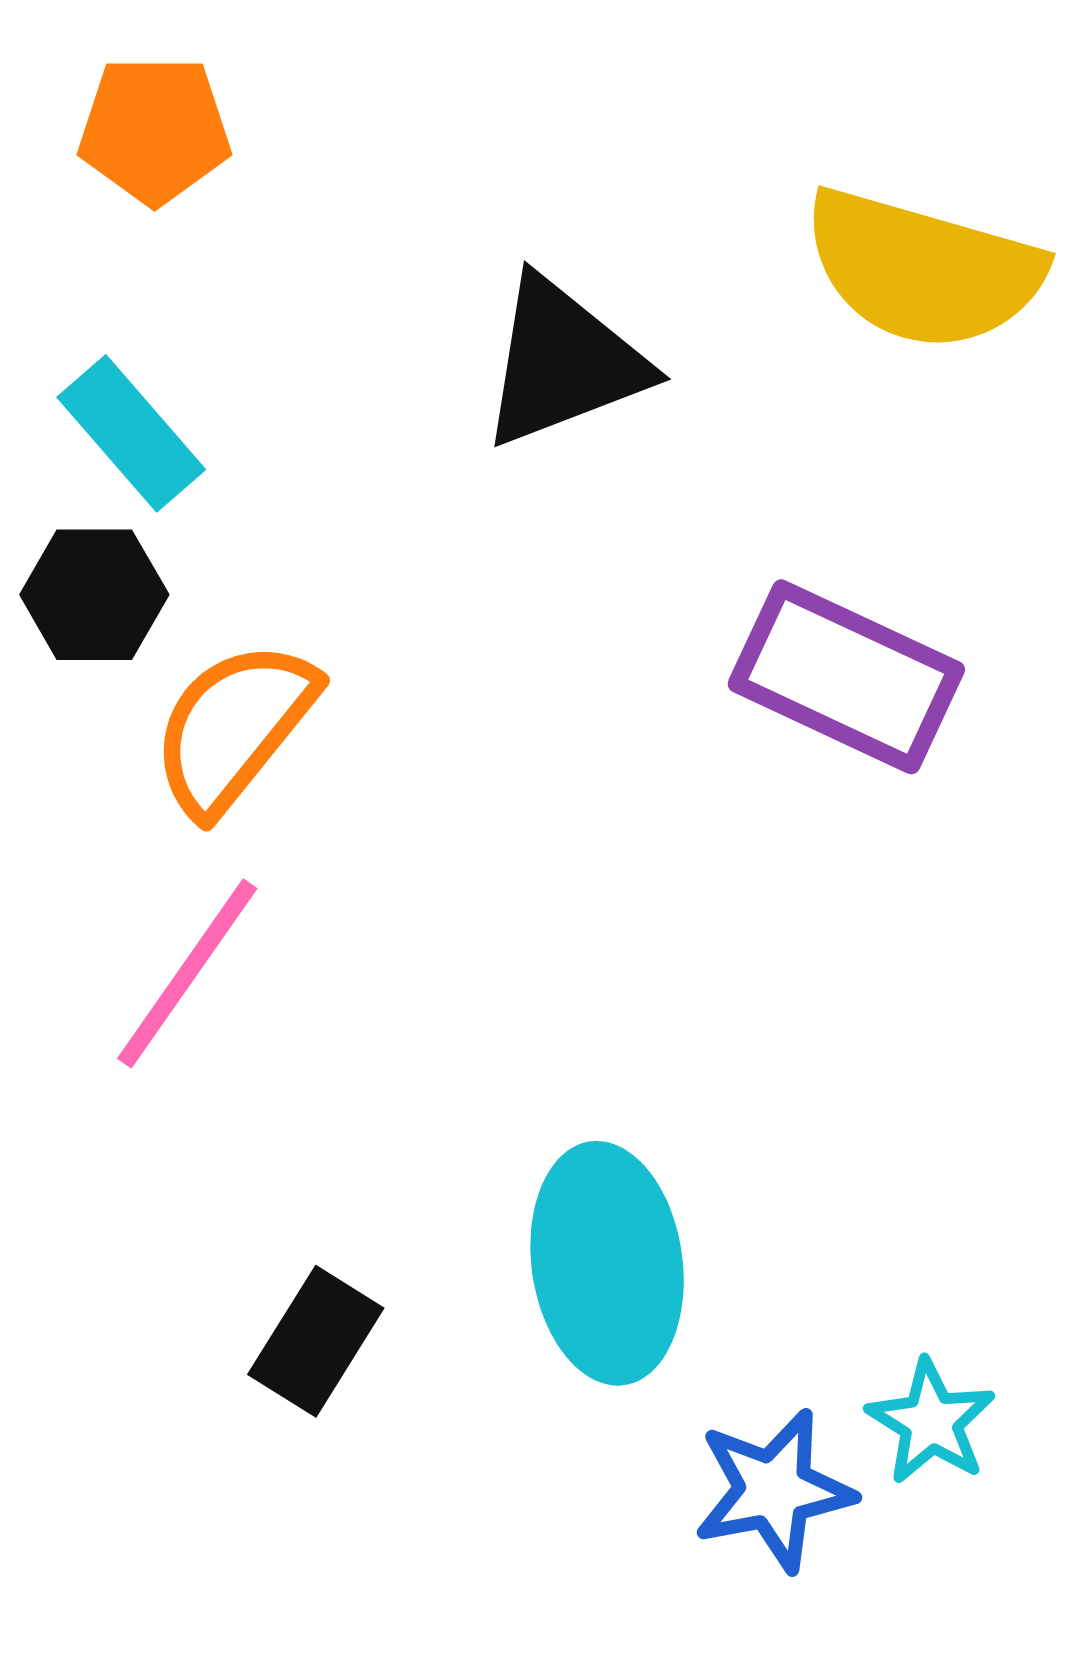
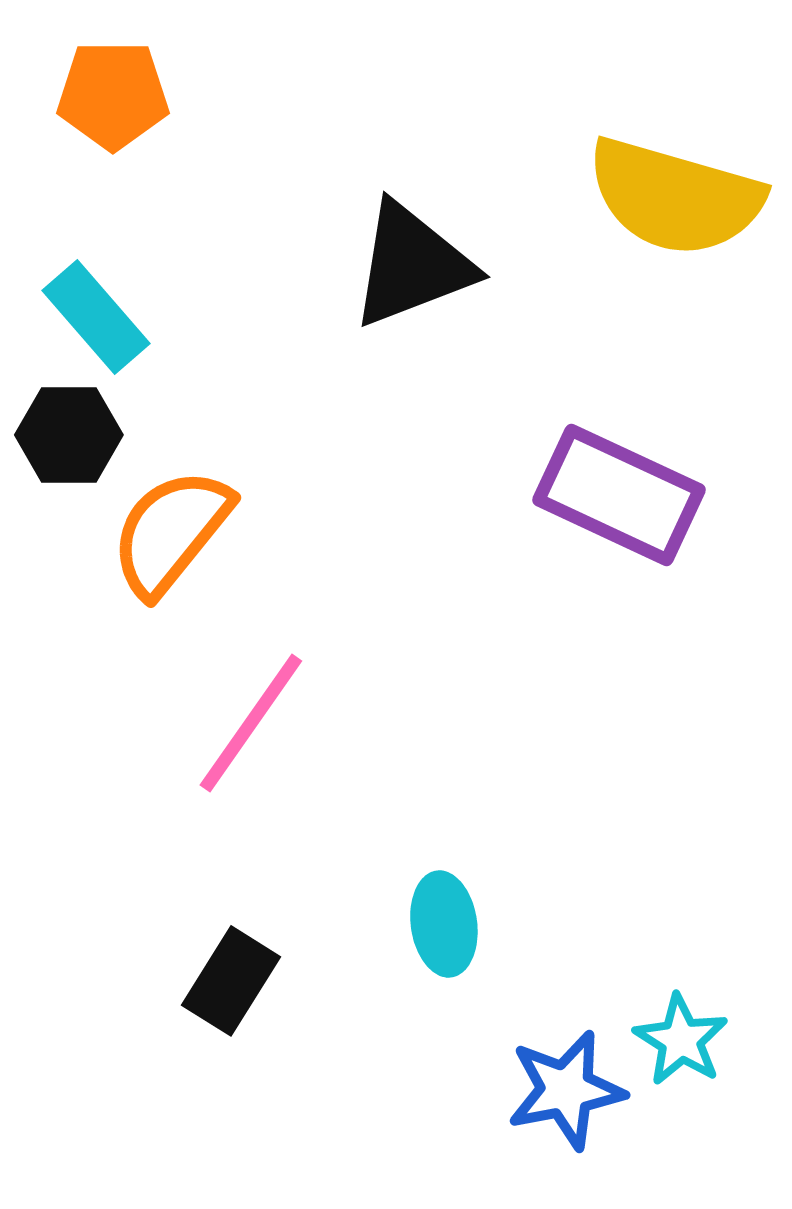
pink line: (187, 973) -> (251, 723), moved
cyan ellipse: (607, 1263) -> (444, 924), size x0.6

